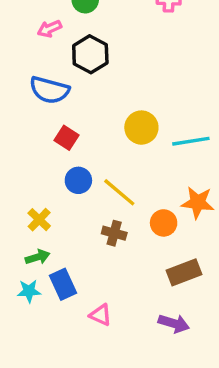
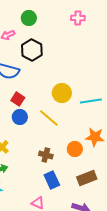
blue circle: (78, 180) -> (20, 117), moved
yellow line: (119, 192) -> (49, 118), moved
blue rectangle: (63, 284) -> (52, 180), moved

